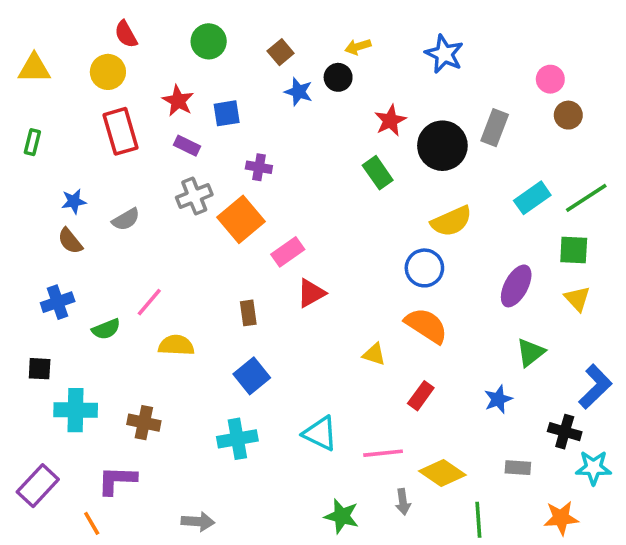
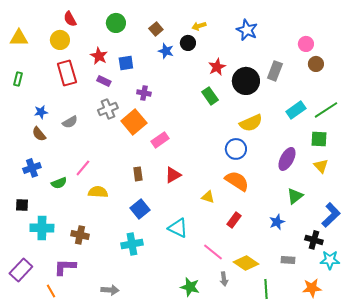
red triangle: (311, 293) -> (173, 175), moved
cyan triangle: (320, 433) -> (178, 228), moved
pink line: (383, 453) -> (213, 252), turned 45

